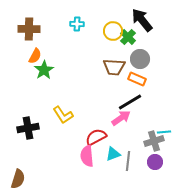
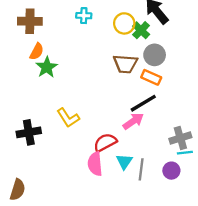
cyan line: (164, 132) -> (185, 153), moved
gray cross: (154, 141) -> (180, 138), moved
cyan triangle: (113, 154) -> (124, 162), turned -35

